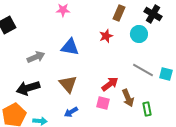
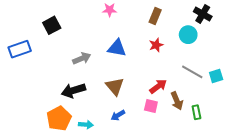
brown rectangle: (119, 13) -> (155, 16), moved
red star: (106, 36) -> (156, 45), moved
cyan square: (166, 74) -> (216, 76), turned -32

